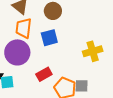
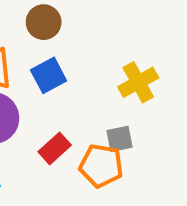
gray square: (82, 86) -> (120, 139), moved

